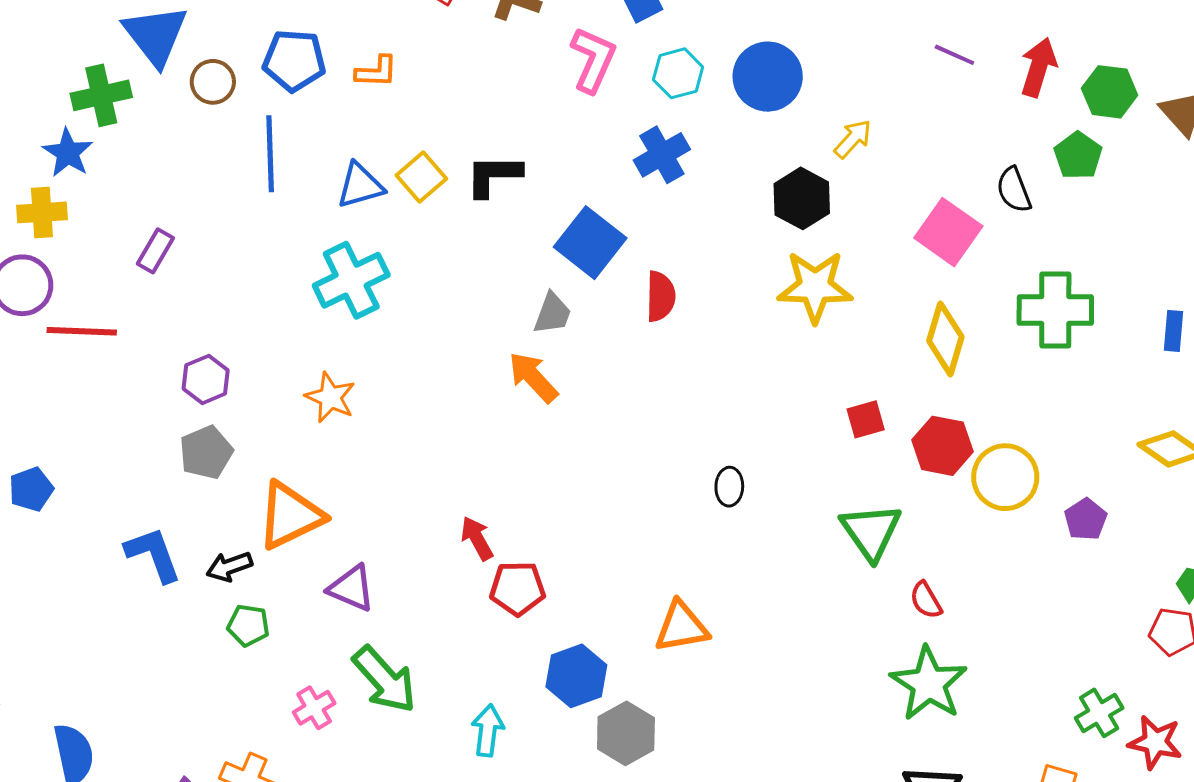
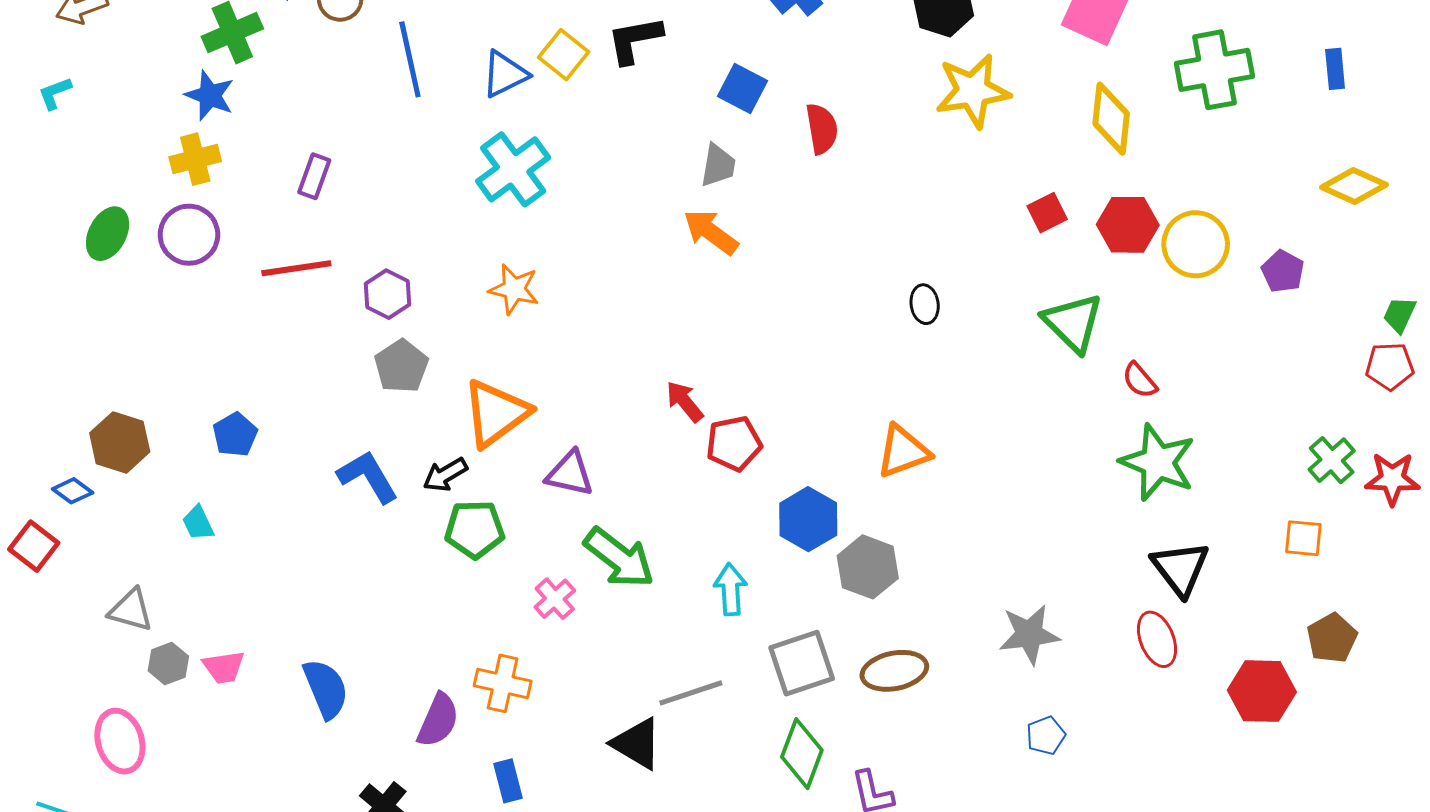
blue square: (590, 243) -> (742, 88), size x0.7
red line: (82, 331) -> (296, 268), moved
green pentagon: (248, 625) -> (475, 529), size x1.4

